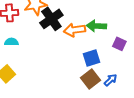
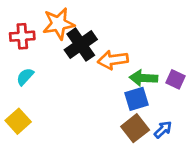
green arrow: (96, 26) -> (143, 78), moved
cyan semicircle: (11, 42) -> (25, 77), turned -48

